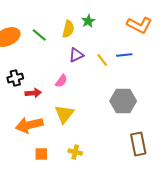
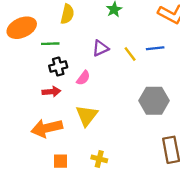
yellow semicircle: (68, 29) -> (67, 14), moved
green line: (39, 35) -> (50, 44), moved, turned -42
black cross: (15, 78) -> (58, 67), moved

